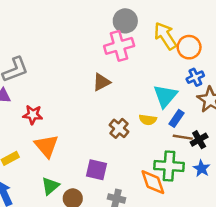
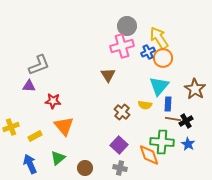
orange circle: (189, 47) -> (163, 58), moved
blue cross: (195, 77) -> (148, 52), moved
brown triangle: (102, 82) -> (108, 75), turned -35
blue rectangle: (177, 118) -> (168, 104), turned -32
purple square: (97, 170) -> (119, 145), moved, turned 30
green triangle: (50, 186) -> (58, 158), moved

